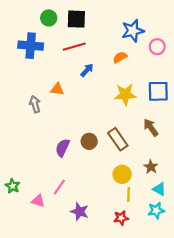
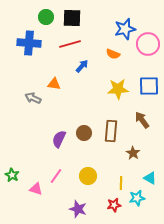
pink circle: (157, 47) -> (148, 44), size x1.5
orange semicircle: (120, 57) -> (113, 54), turned -128
gray arrow: (35, 104) -> (33, 98), turned -49
brown rectangle: (118, 139) -> (111, 131), turned 40
brown star: (151, 167) -> (133, 153), moved
yellow circle: (122, 174) -> (88, 176), moved
cyan star: (156, 210) -> (137, 198), moved
purple star: (80, 212) -> (78, 209), moved

